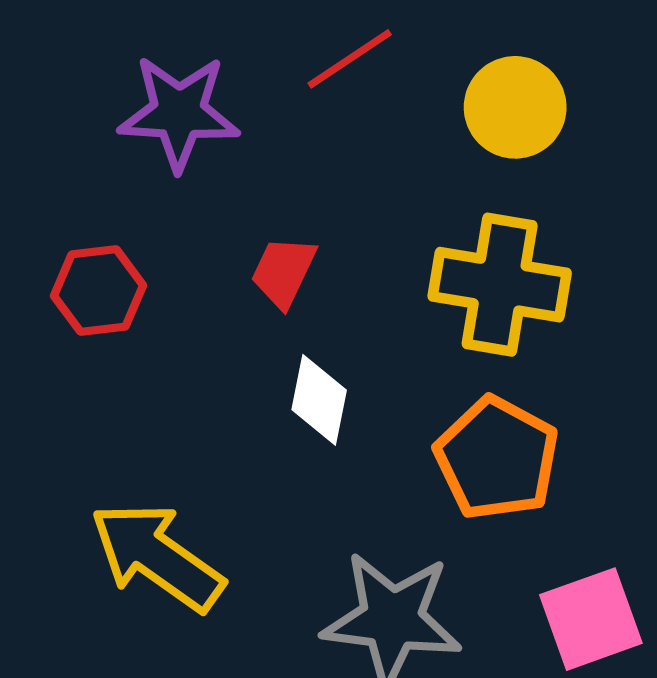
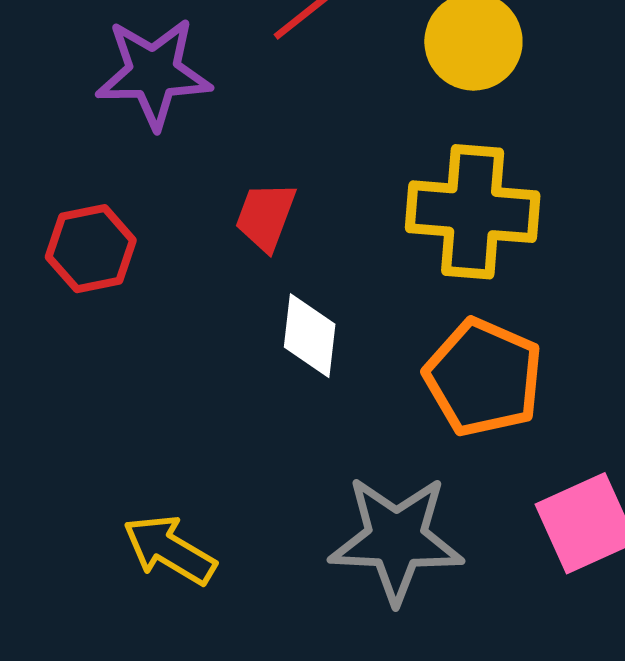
yellow arrow: (157, 557) -> (169, 550), moved, size x0.7

